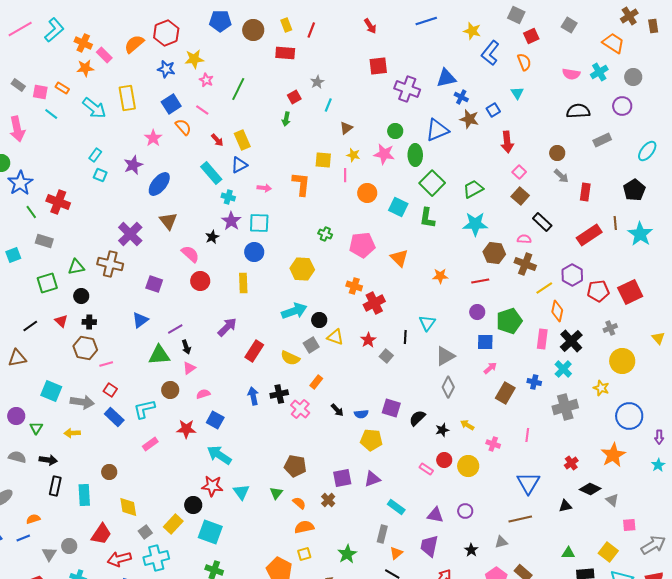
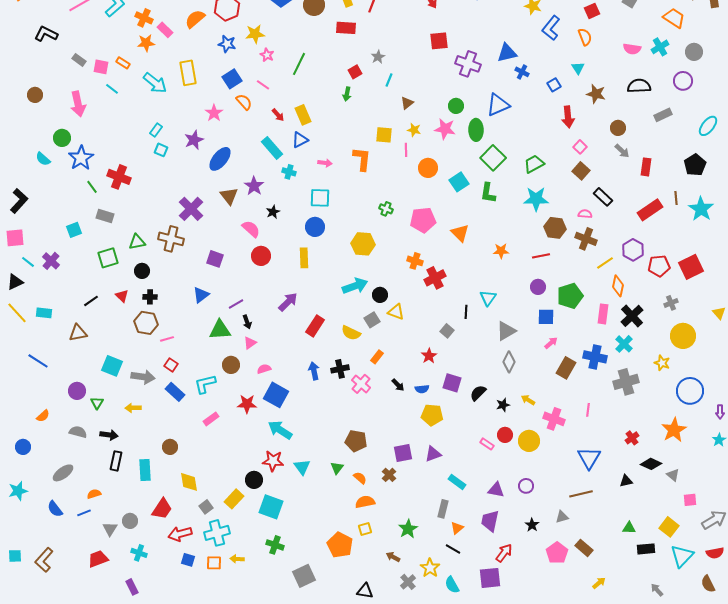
brown star: (469, 119) -> (596, 94), moved
cyan square: (398, 207) -> (459, 182), turned 30
purple star: (231, 221) -> (254, 186), moved
red star: (368, 340) -> (429, 356), moved
blue cross: (534, 382) -> (595, 357), size x1.6
blue square: (215, 420) -> (276, 395), size x1.4
pink cross: (493, 444) -> (554, 419), size x1.5

